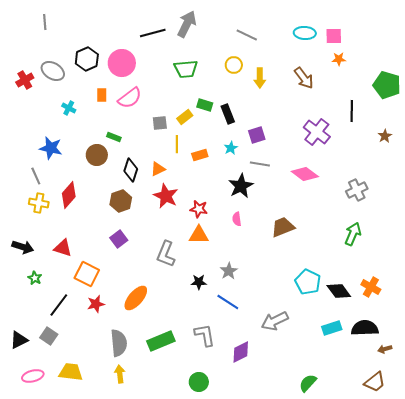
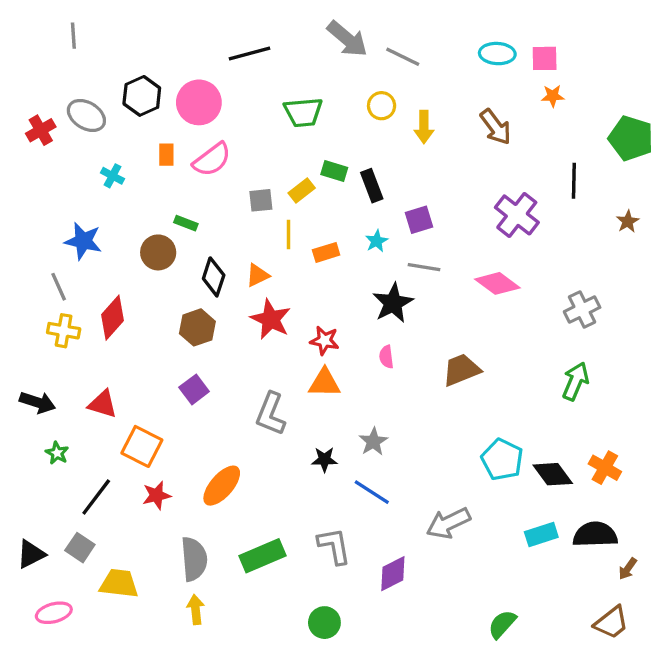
gray arrow: (187, 24) -> (347, 39), moved, turned 104
brown arrow: (385, 349) -> (628, 569), turned -40
yellow trapezoid: (71, 372) -> (119, 583), moved

